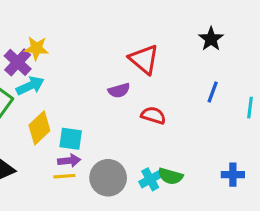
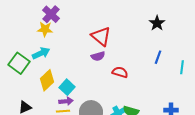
red triangle: (144, 59) -> (101, 36), moved
purple cross: (18, 62) -> (51, 14), moved
cyan square: (71, 139) -> (67, 87), turned 35

